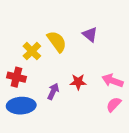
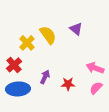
red cross: (16, 77) -> (14, 65), turned 35
red star: (78, 82) -> (68, 84), moved

